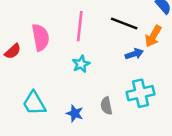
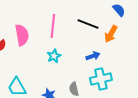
blue arrow: (134, 54) -> (93, 56), moved

